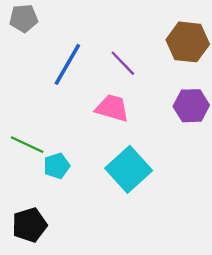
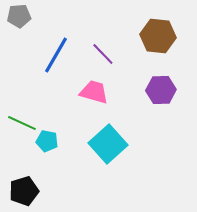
cyan pentagon: (57, 166) -> (47, 141), turned 30

